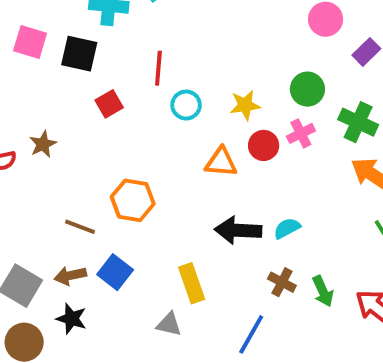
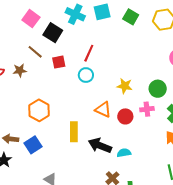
cyan circle: (186, 105) -> (86, 75), moved
red circle: (264, 145) -> (125, 116), moved
orange hexagon: (133, 200) -> (39, 110), moved
brown line: (80, 227) -> (35, 52), moved
yellow rectangle: (192, 283) -> (74, 132), moved

